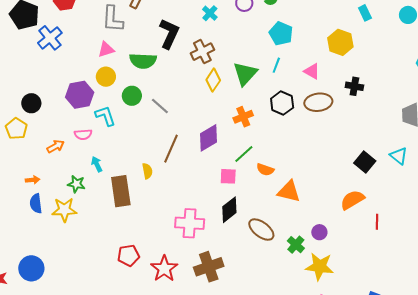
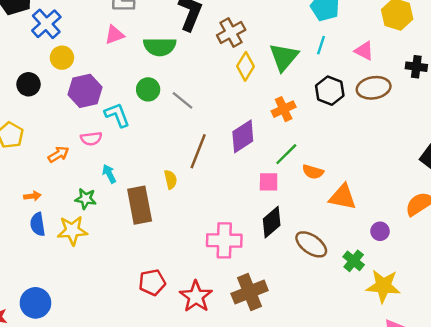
yellow circle: (106, 77) -> (62, 58), moved
black circle: (31, 103) -> (29, 84), moved
purple circle: (319, 232) -> (380, 231), moved

